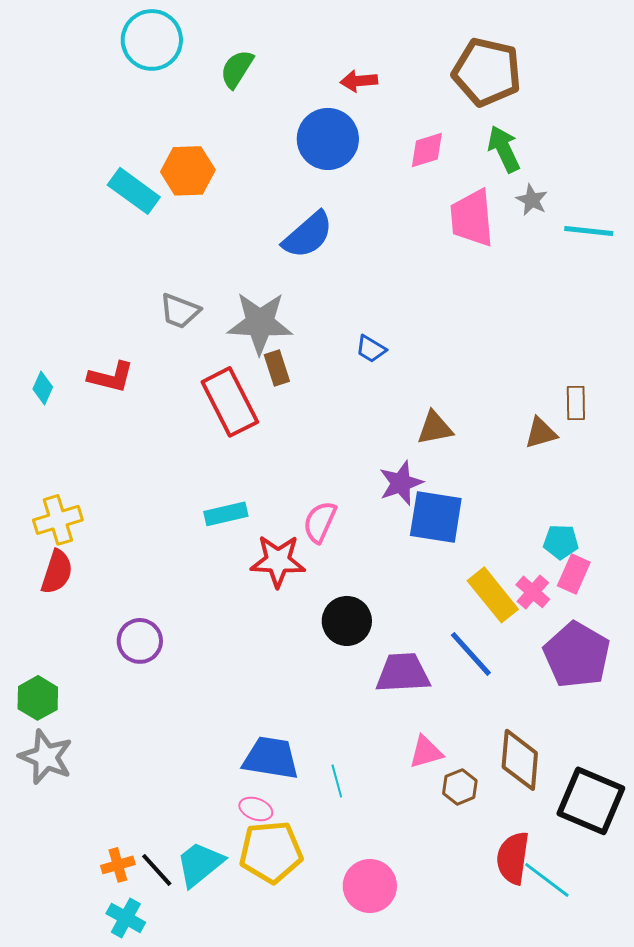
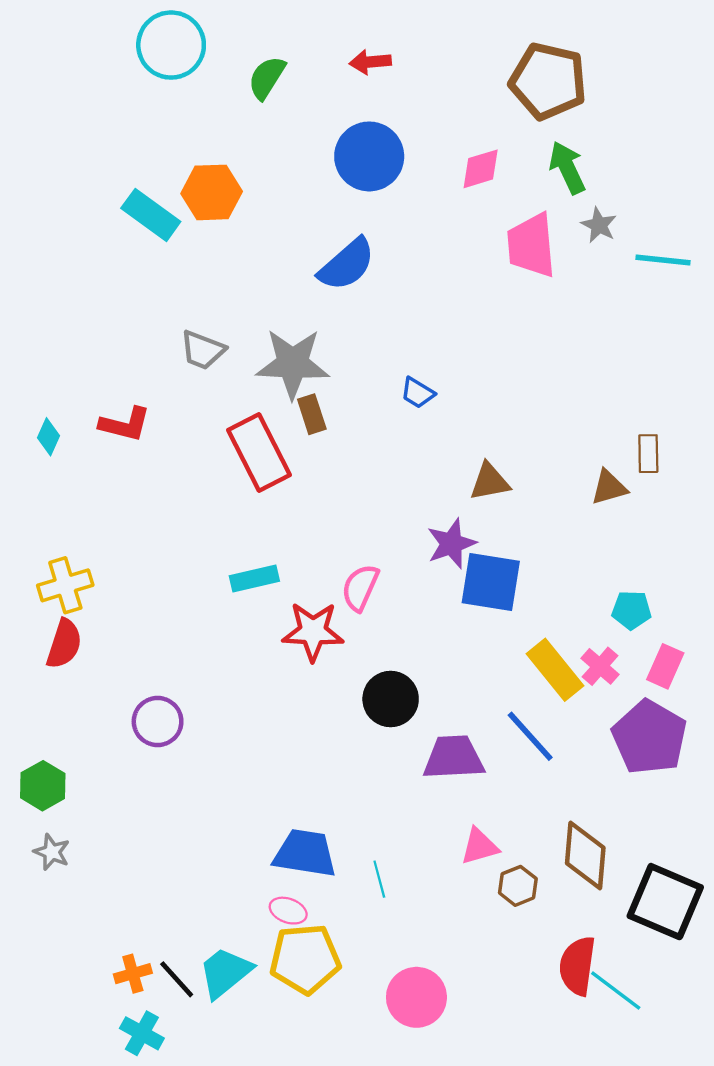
red arrow: (359, 81) -> (370, 62), moved
pink rectangle: (574, 574) -> (665, 666), moved
gray star: (46, 757) -> (52, 852), size x0.6

